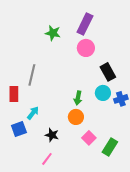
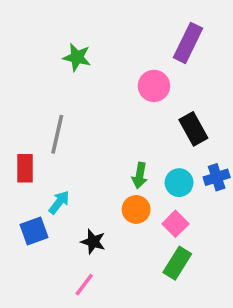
purple rectangle: (85, 24) -> (188, 43), moved
green star: (53, 33) -> (77, 57), moved
cyan circle: (103, 93) -> (179, 183), moved
pink square: (89, 138) -> (175, 224), moved
green rectangle: (110, 147) -> (177, 263), moved

